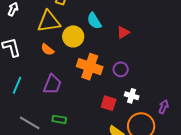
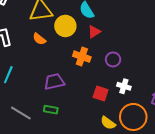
red triangle: (123, 32) -> (94, 32), moved
orange cross: (90, 67) -> (82, 57), size x0.7
purple trapezoid: (52, 84) -> (54, 82), moved, turned -125

